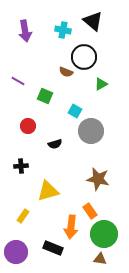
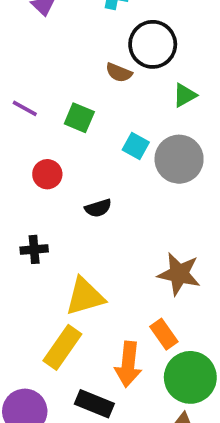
purple line: (18, 81) -> (25, 108), moved
gray circle: (91, 131) -> (179, 159), moved
yellow rectangle: (23, 216) -> (62, 347), moved, size x1.6

